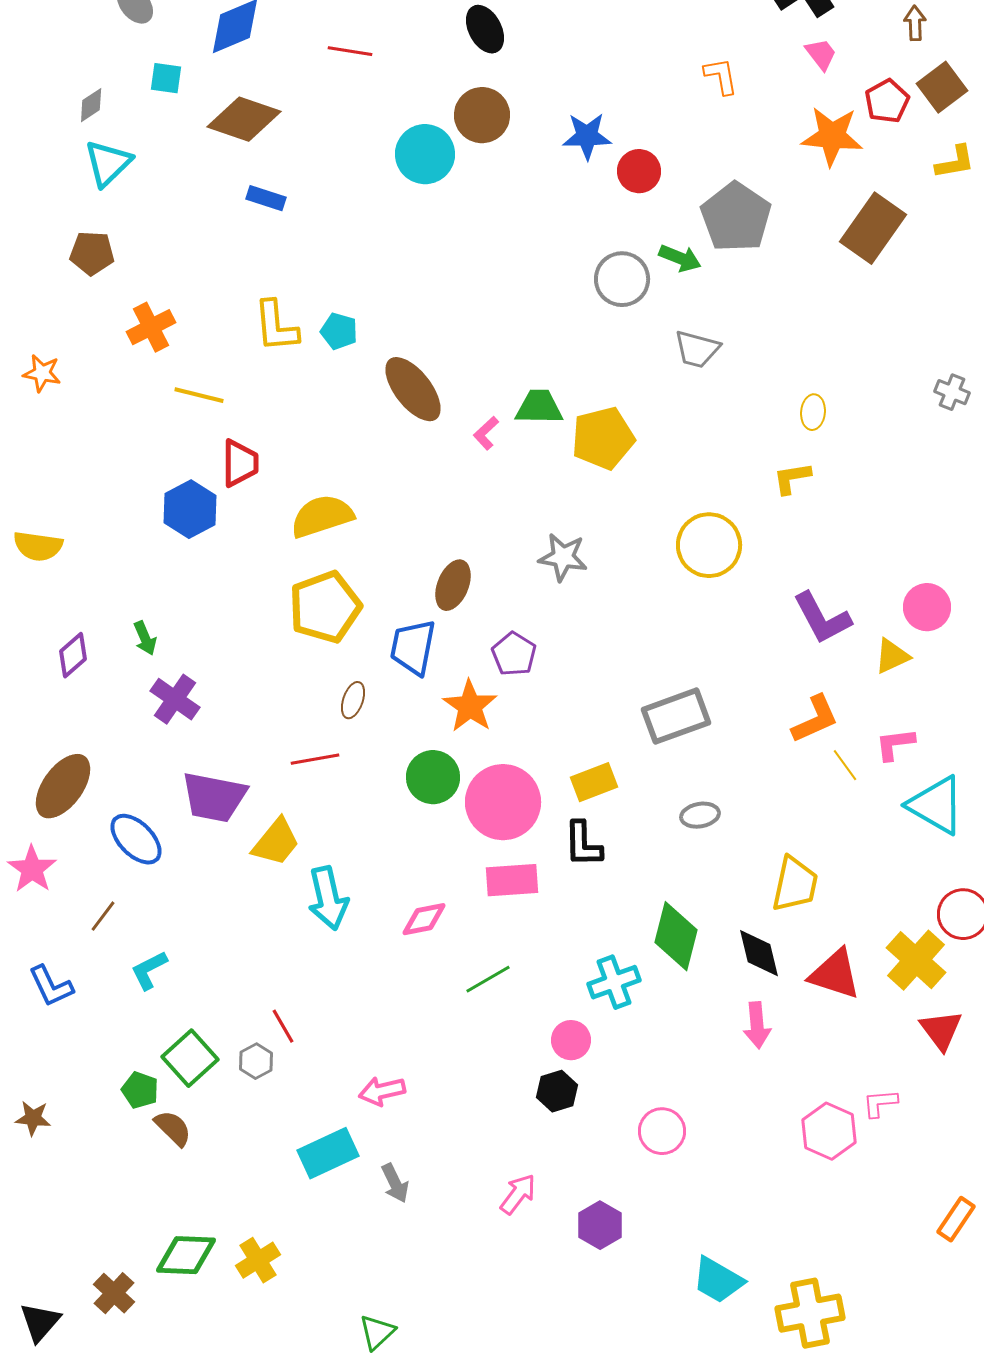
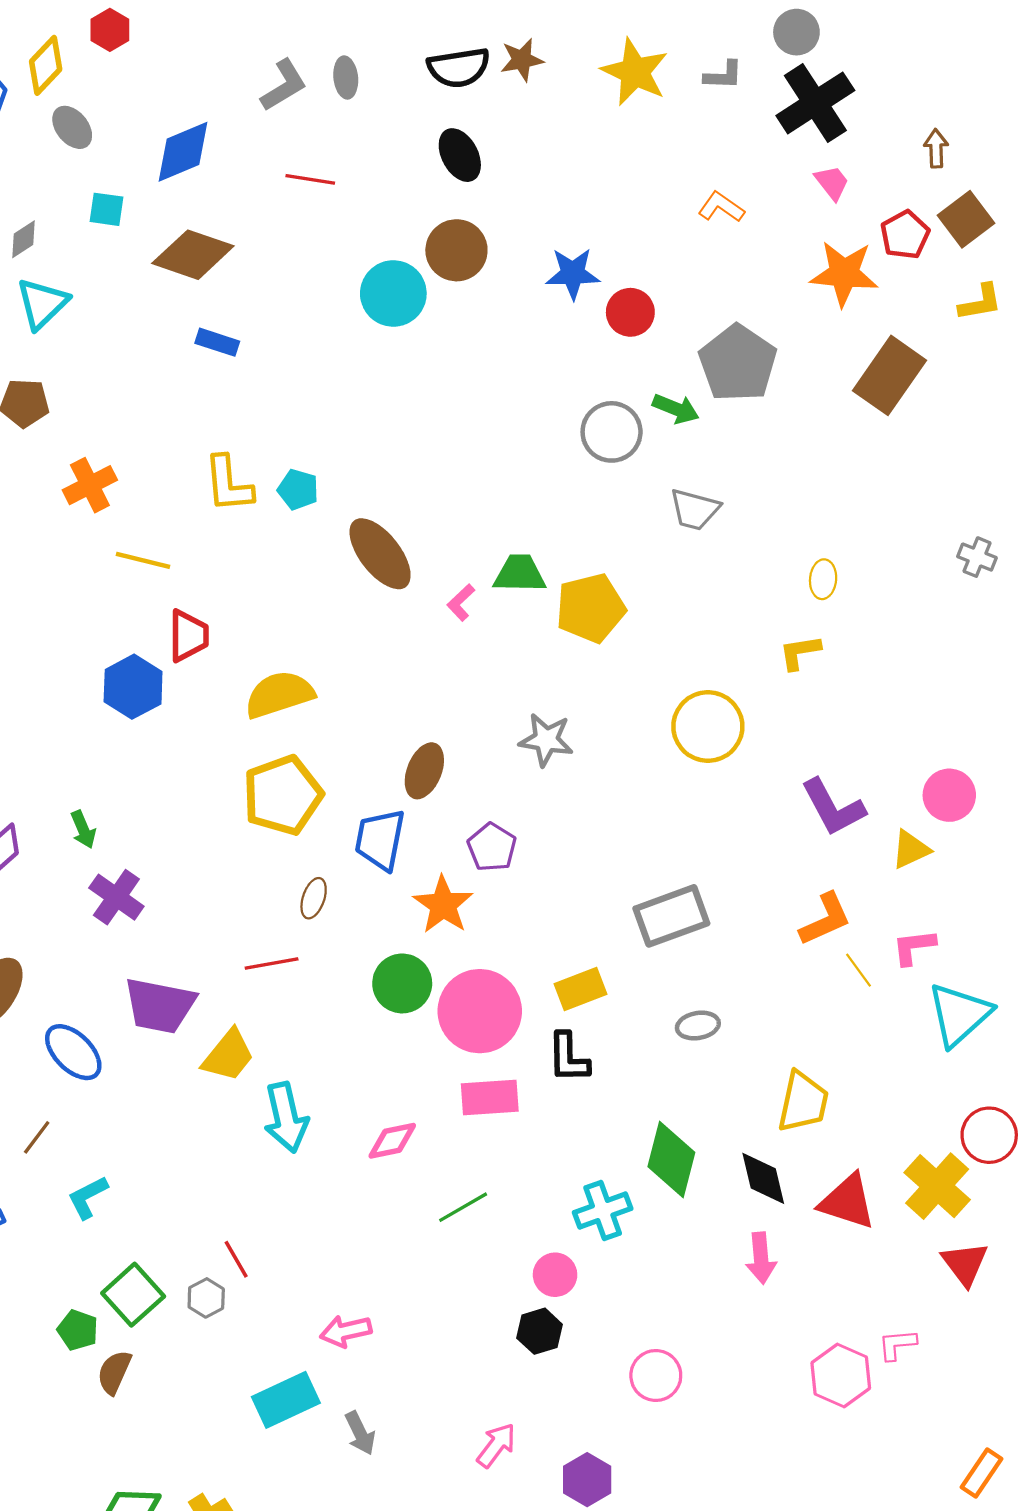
orange L-shape: (721, 76) -> (721, 207), turned -45
cyan triangle: (936, 805) -> (959, 1014), turned 48
brown semicircle: (173, 1128) -> (114, 1372), turned -111

